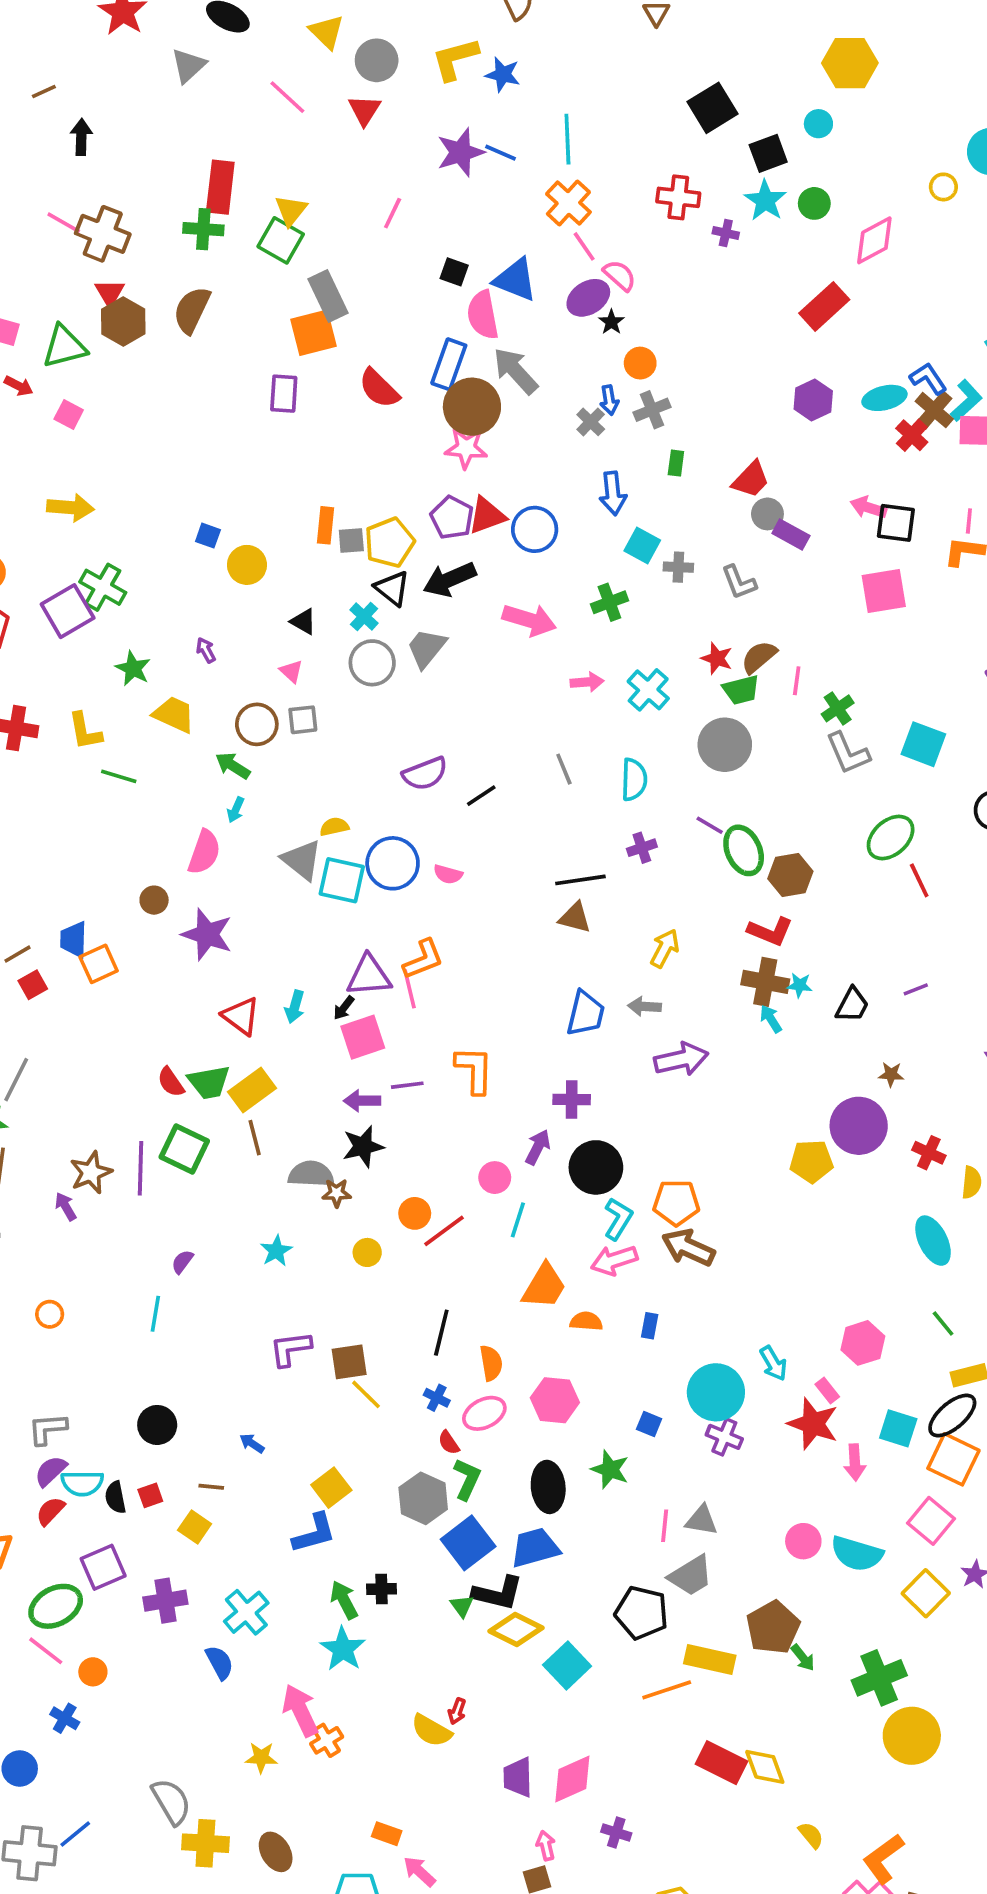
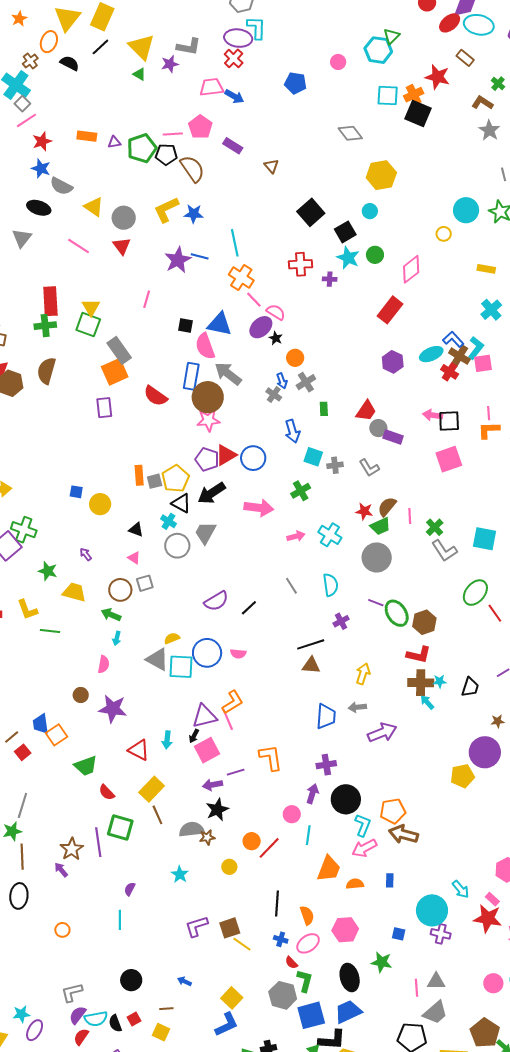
pink semicircle: (204, 852) -> (104, 664), size x0.7
green trapezoid: (209, 1082) -> (86, 766), moved
blue square: (468, 1543) -> (311, 1015), turned 32

